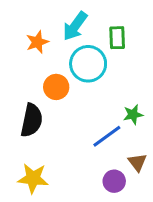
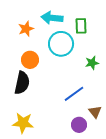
cyan arrow: (75, 26) -> (52, 18), turned 60
orange circle: (56, 87) -> (30, 60), moved
green star: (133, 115) -> (92, 63), moved

